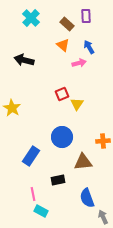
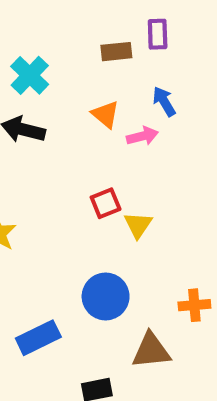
cyan cross: (31, 18) -> (30, 75), moved
brown rectangle: (67, 24) -> (116, 52), turned -48
orange triangle: (63, 45) -> (106, 114), moved
blue rectangle: (31, 156) -> (38, 338), turned 30

